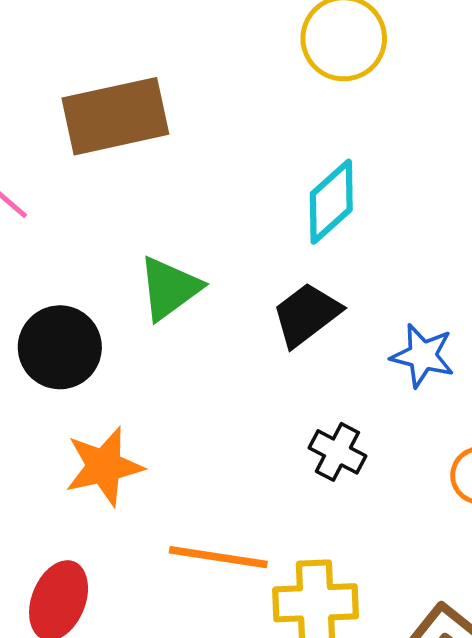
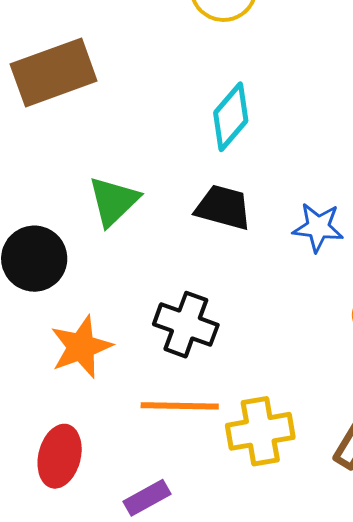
black trapezoid: (306, 315) -> (223, 207), turned 60
black cross: (337, 452) -> (186, 325), moved, size x1.4

